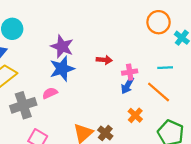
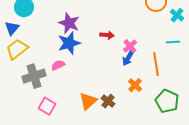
cyan line: (165, 68) -> (173, 42), moved
pink cross: (130, 72) -> (130, 46), turned -32
orange line: (159, 92) -> (156, 64), turned 40

